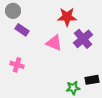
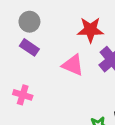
gray circle: (13, 11) -> (29, 22), moved

